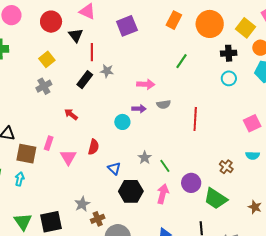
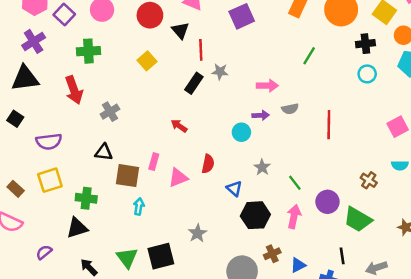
gray cross: (44, 86) -> (110, 112), moved
pink triangle: (68, 157) -> (178, 178), turned 42
gray star: (145, 158) -> (262, 167), moved
cyan arrow: (20, 179) -> (139, 206), moved
brown cross: (98, 219) -> (272, 254), moved

